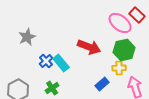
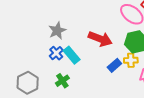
gray star: (27, 37) -> (57, 31), moved
blue rectangle: (102, 84) -> (114, 65), moved

